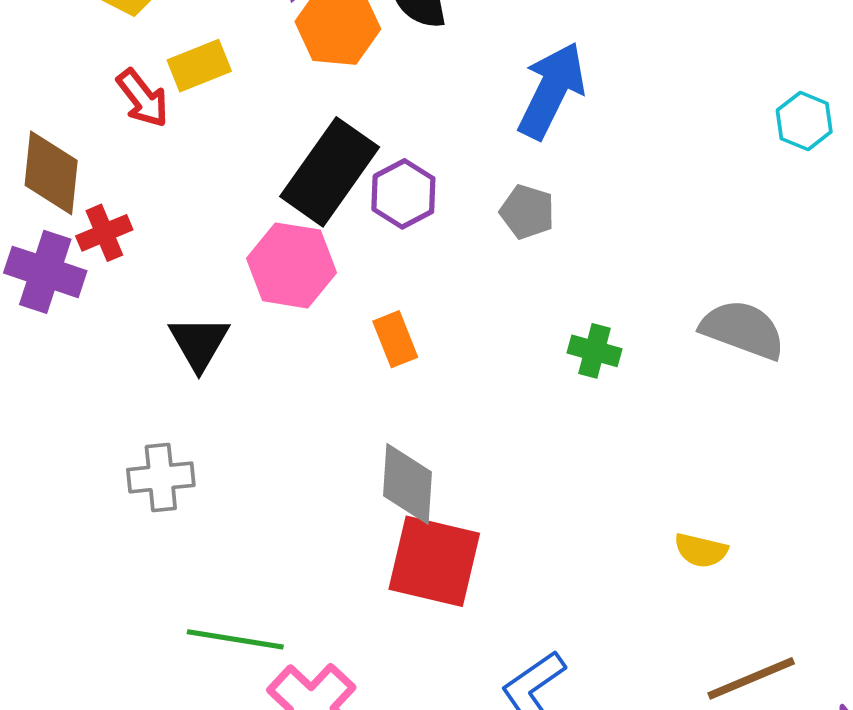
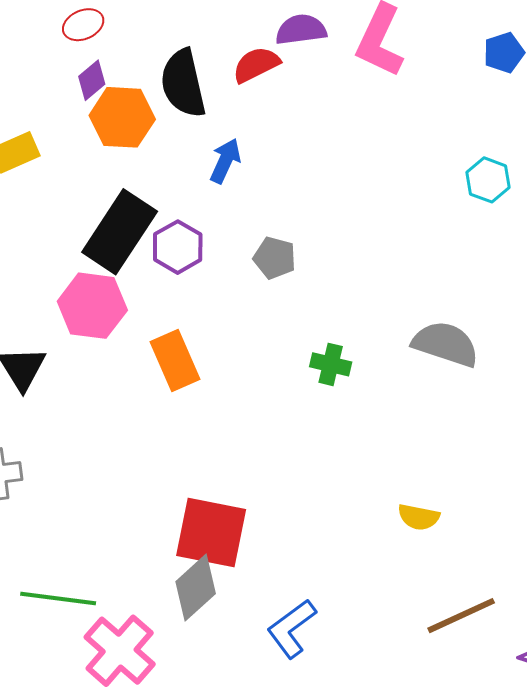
blue arrow: (552, 90) -> (225, 161), moved, size x0.6
orange rectangle: (395, 339) -> (175, 360), size x1.4
gray diamond: (407, 484) -> (196, 588), moved, turned 46

